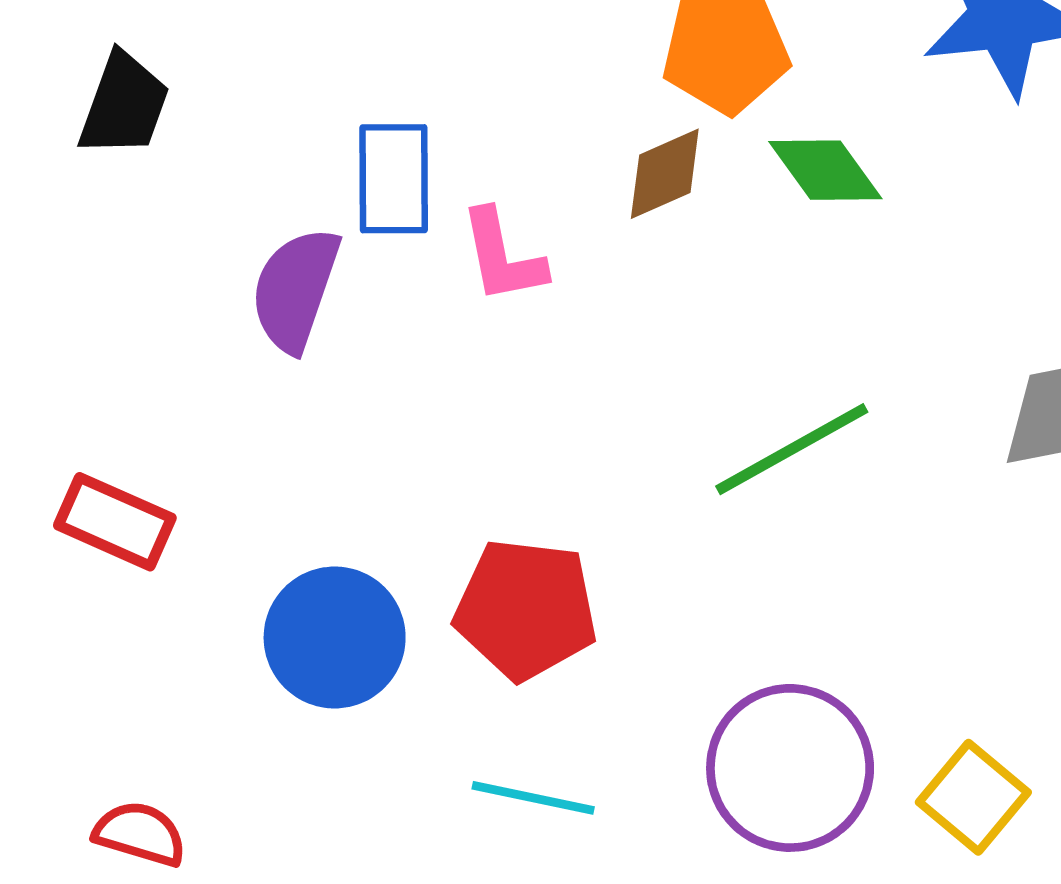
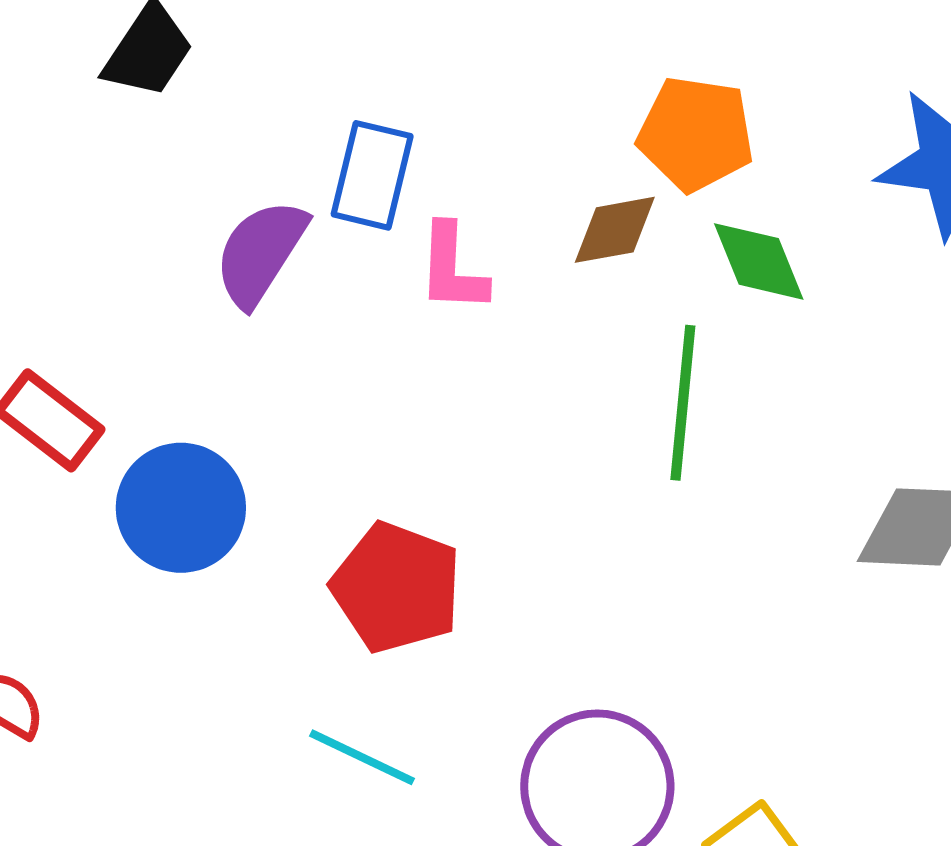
green line: (792, 449) -> (683, 403), moved, turned -69
blue circle: (335, 637) -> (181, 508), moved

